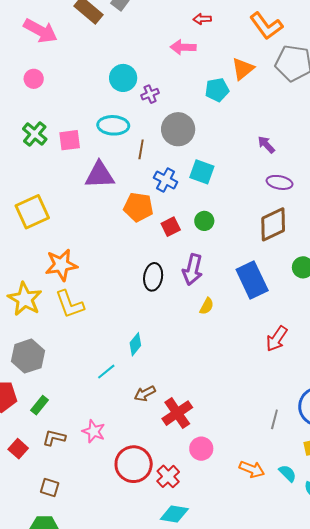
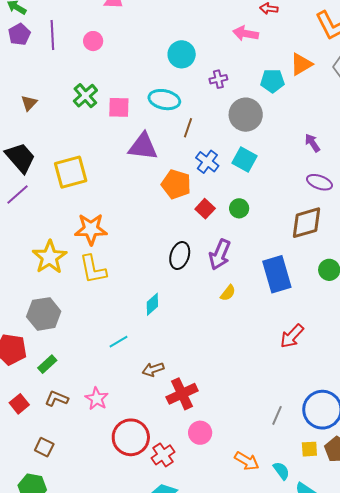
purple cross: (150, 94) -> (218, 79), moved
gray circle: (178, 129) -> (246, 115), moved
red square: (171, 227) -> (205, 209), turned -30
cyan diamond: (135, 344) -> (152, 304), moved

